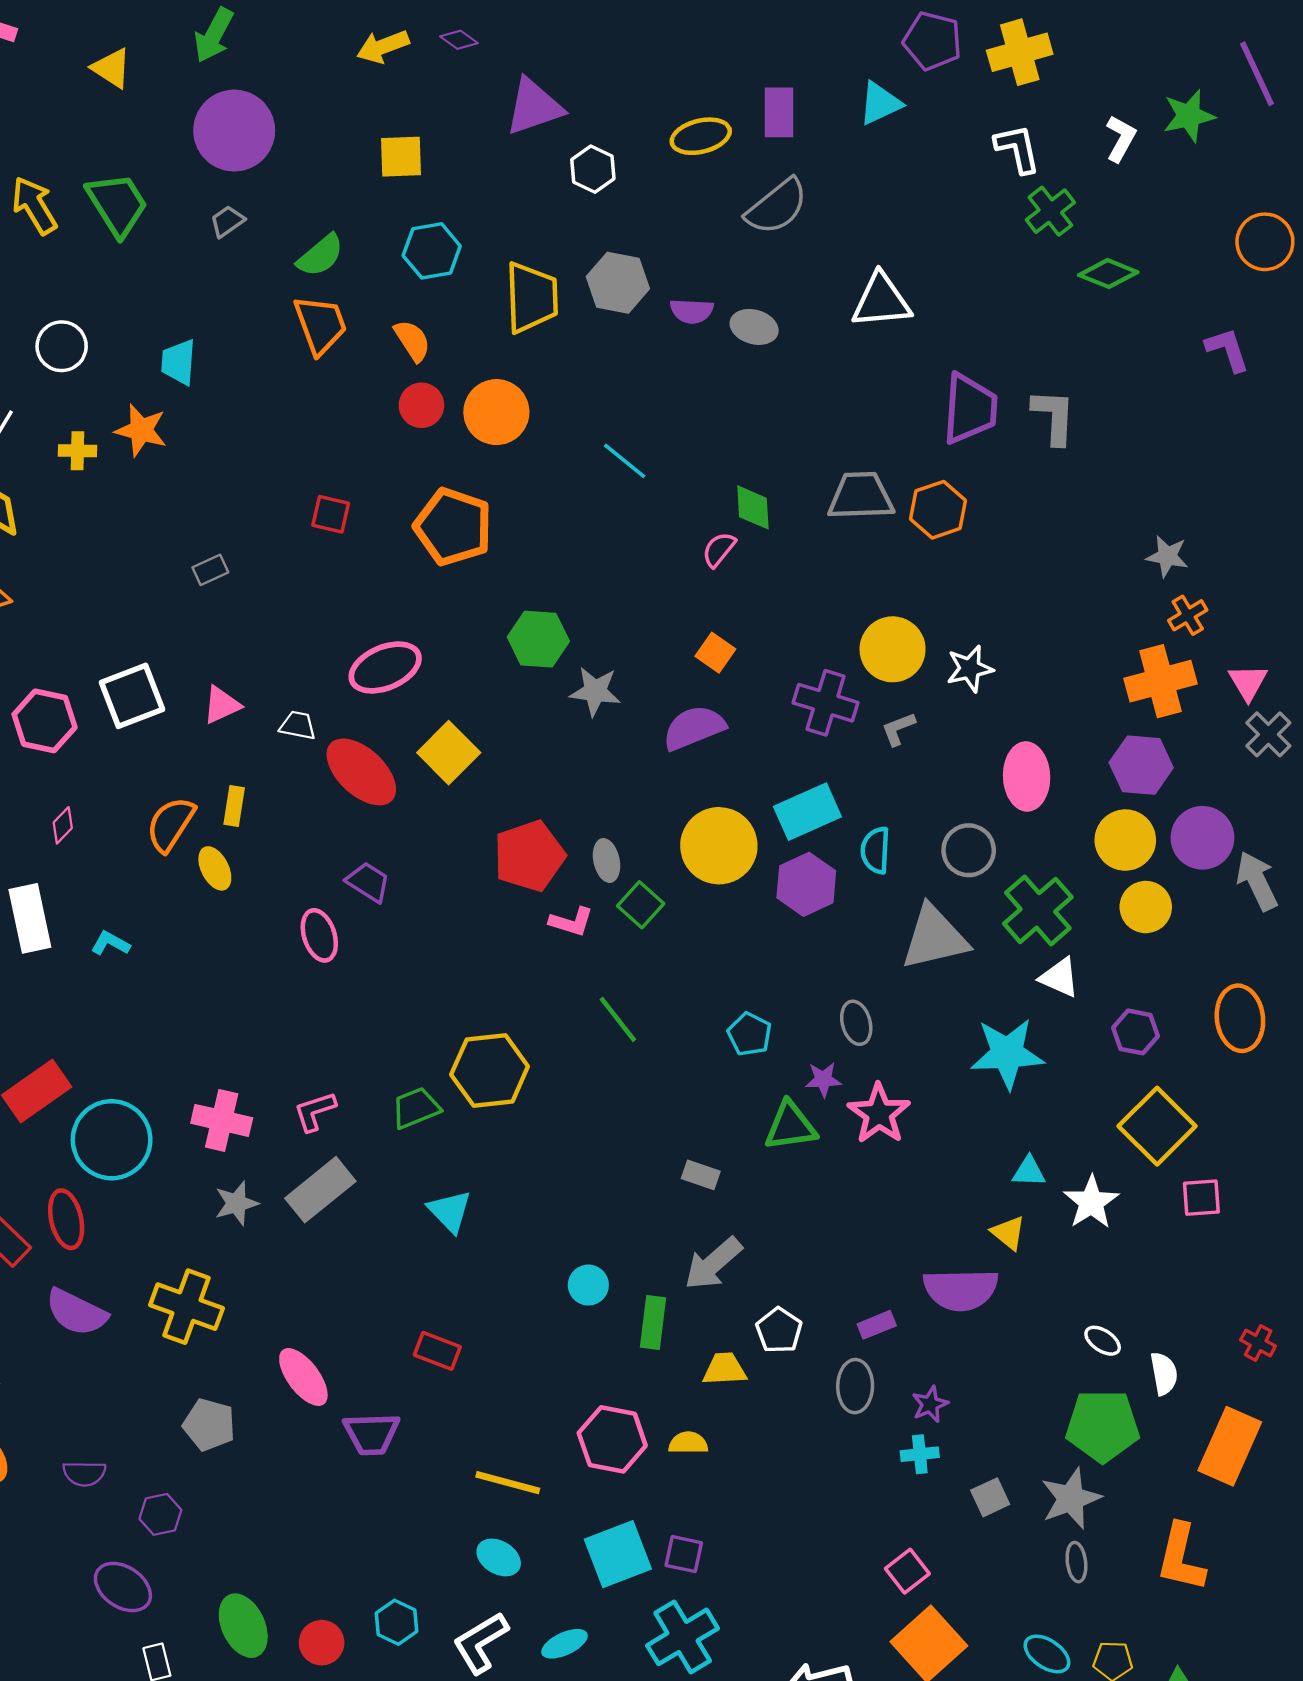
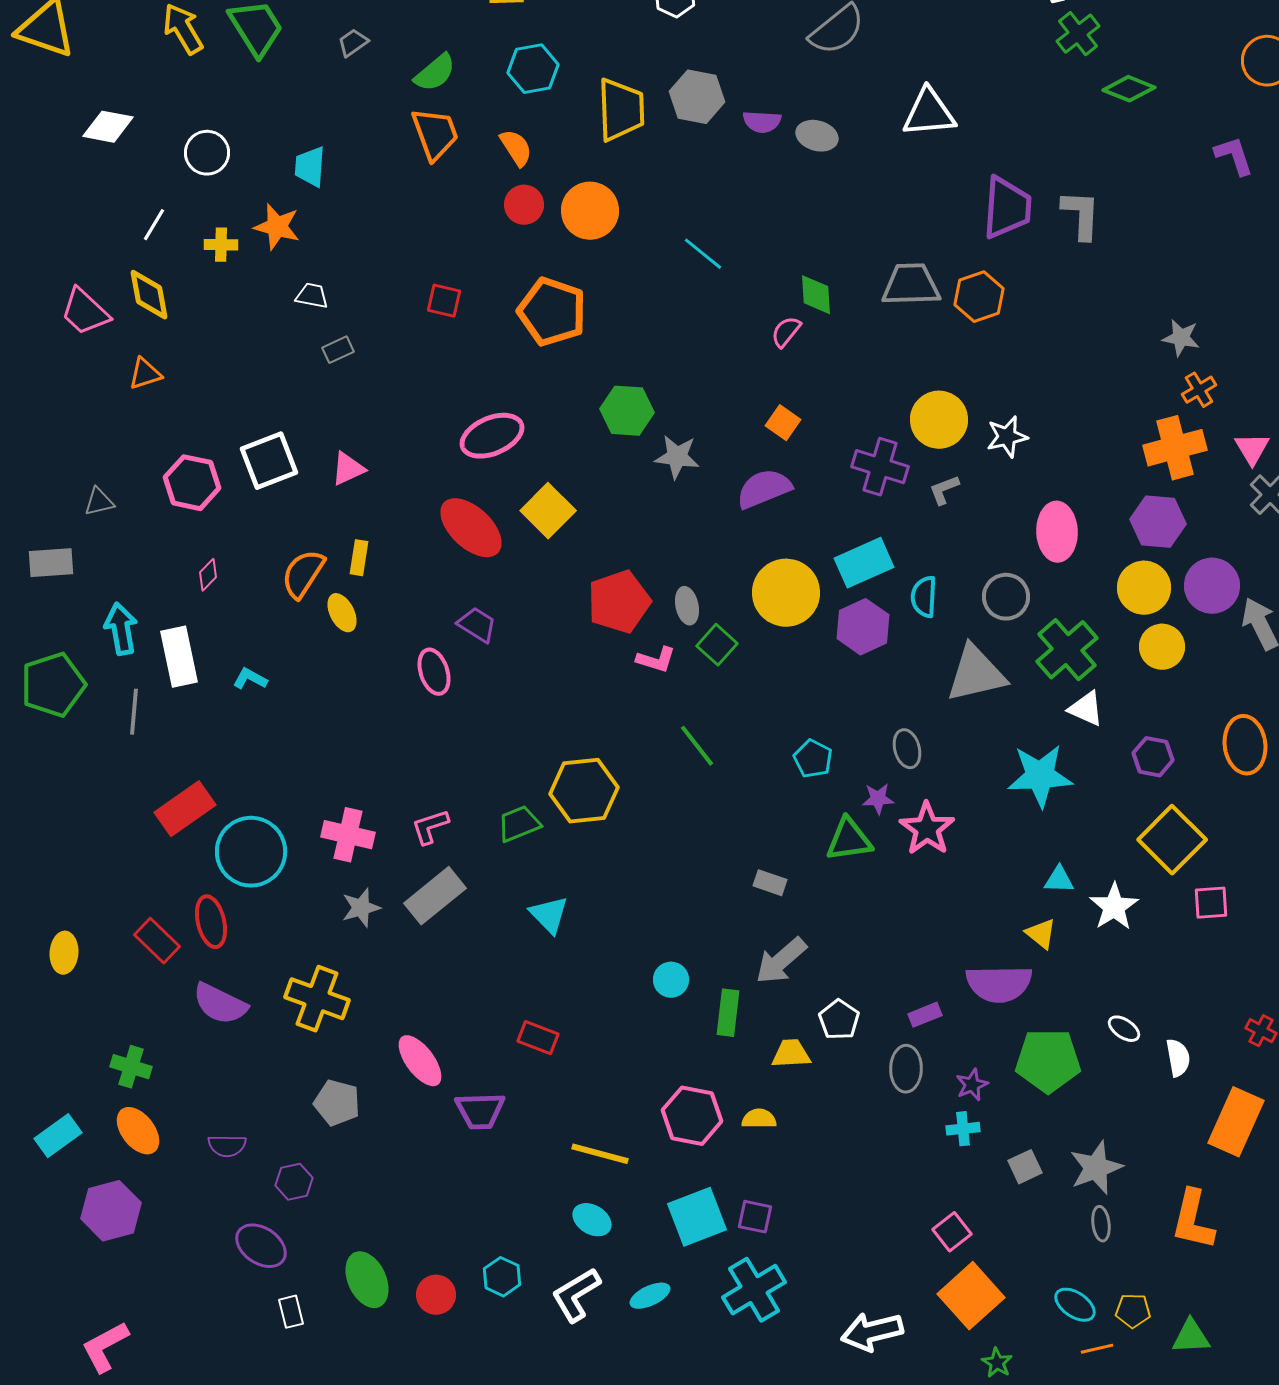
white trapezoid: (298, 725) -> (312, 296), moved
green pentagon: (1103, 1426) -> (1048, 1061), moved

